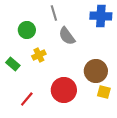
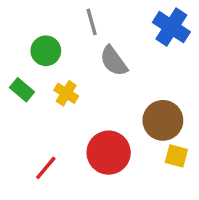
blue cross: (101, 16) -> (171, 27), turned 30
yellow cross: (39, 55) -> (66, 93), turned -32
green rectangle: (13, 64) -> (22, 90), moved

